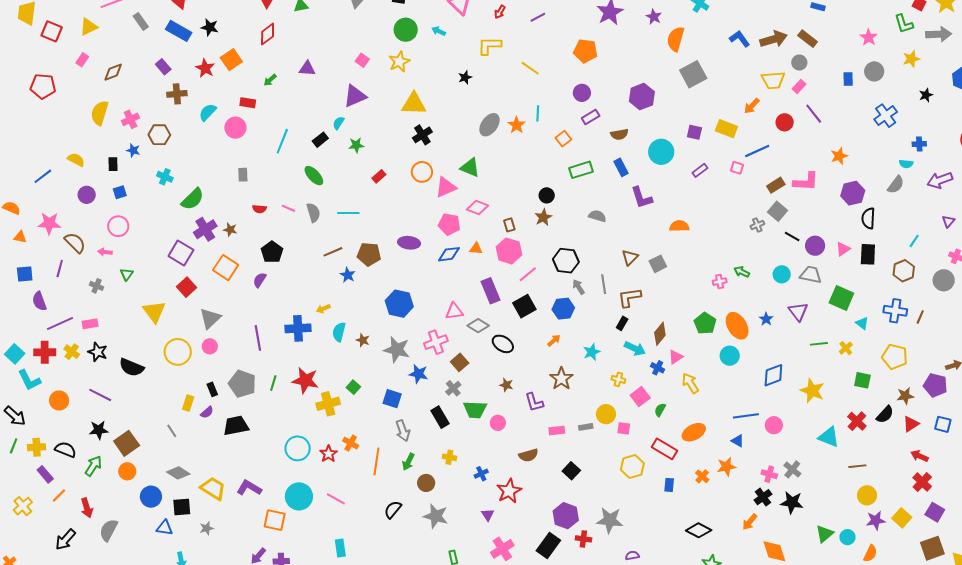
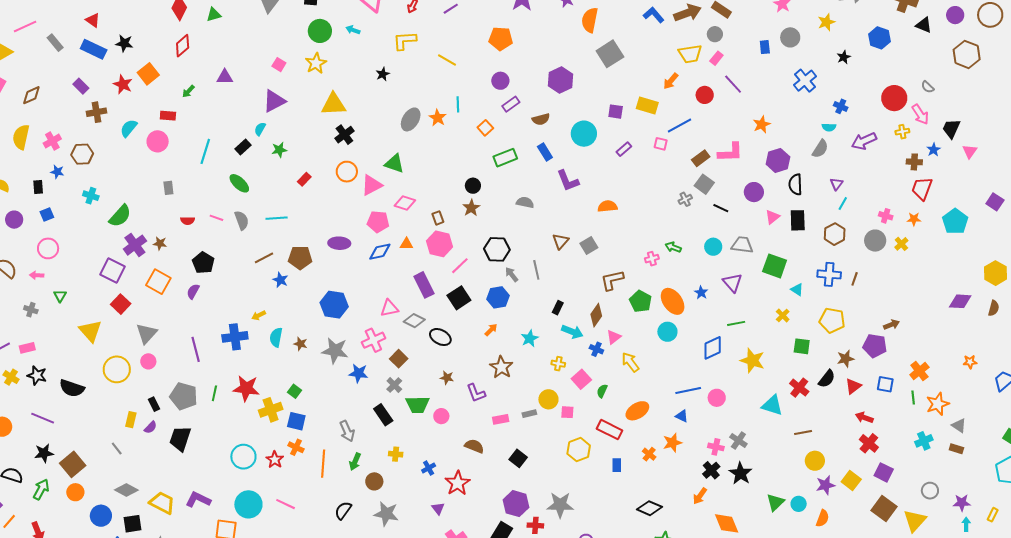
blue cross: (919, 144) -> (841, 106), turned 32
purple triangle: (948, 221) -> (837, 184), moved
purple circle: (815, 246) -> (754, 192), moved
brown L-shape: (629, 297) -> (612, 280), moved
green line: (819, 344) -> (736, 323), moved
blue square: (392, 399) -> (296, 421), moved
black trapezoid: (236, 426) -> (180, 439), turned -56
brown semicircle: (528, 455) -> (474, 446), turned -138
black star: (792, 502) -> (741, 473), turned 30
brown square: (932, 548) -> (884, 508), turned -30

